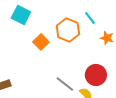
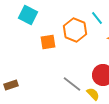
orange square: (41, 42) -> (48, 42), turned 35

